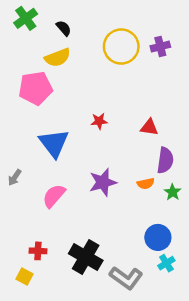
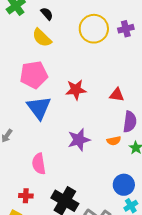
yellow semicircle: (58, 58) -> (42, 38), turned 65
pink pentagon: (35, 88) -> (34, 75), moved
red star: (99, 121) -> (76, 90), size x1.5
pink semicircle: (54, 196) -> (39, 164), moved, turned -50

